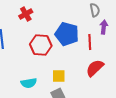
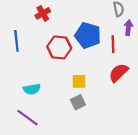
cyan semicircle: (29, 83) -> (32, 89), moved

